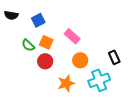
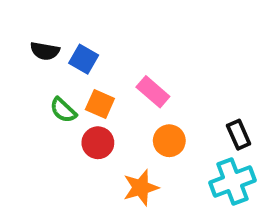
black semicircle: (11, 15) -> (45, 51), moved
blue square: (38, 20) -> (84, 59), turned -32
cyan cross: (99, 80) -> (232, 181), moved

